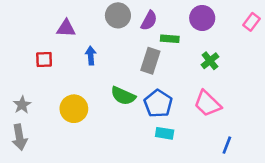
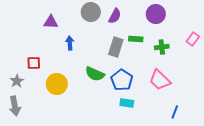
pink rectangle: (251, 22) -> (193, 39), moved
green rectangle: (170, 39) -> (136, 39), moved
red square: (44, 59) -> (34, 63), moved
green cross: (210, 61) -> (162, 47), turned 32

